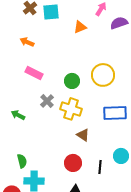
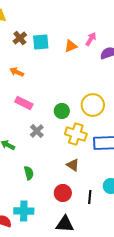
orange triangle: (80, 27) -> (71, 46), moved
yellow cross: (71, 109) -> (76, 134), moved
green semicircle: (22, 161) -> (29, 173), moved

